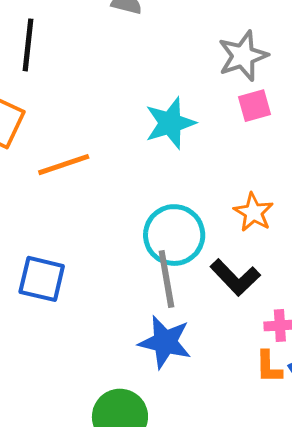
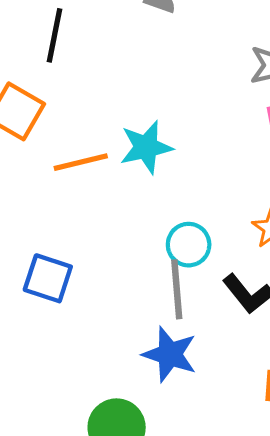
cyan star: (170, 123) -> (146, 147), moved
cyan circle: (174, 235) -> (189, 245), size x0.7

